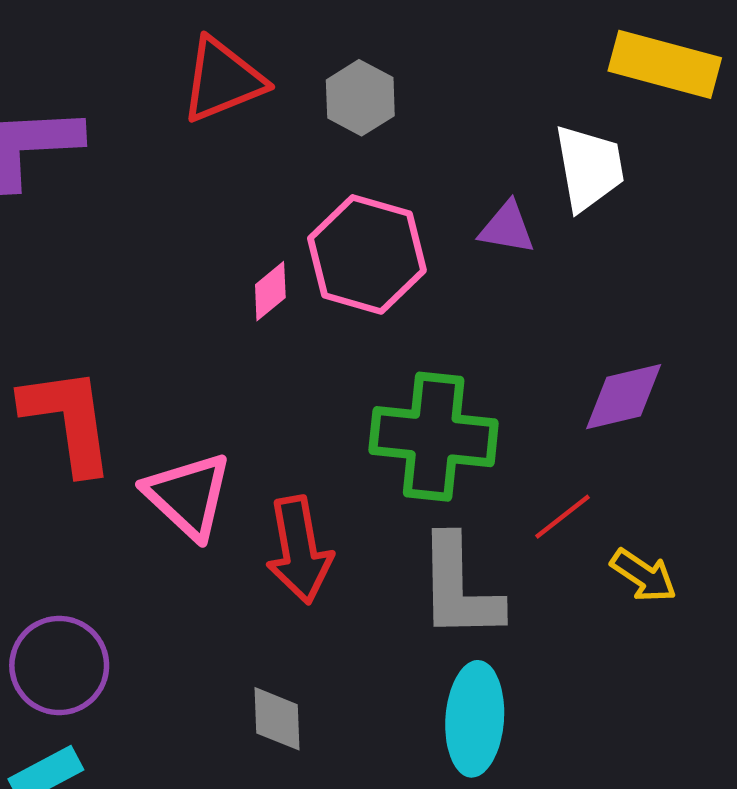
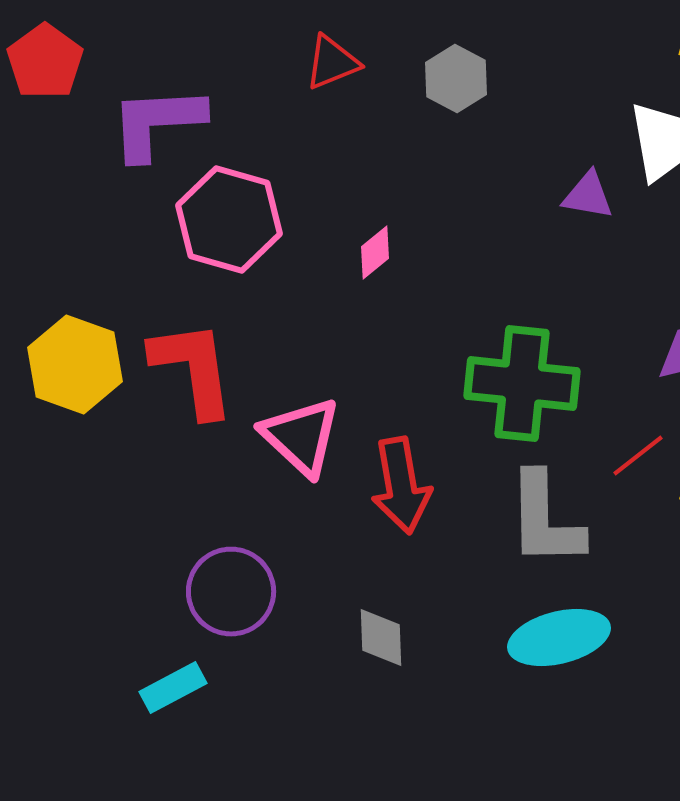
red triangle: (223, 80) -> (332, 62), size x0.7
pink hexagon: (367, 254) -> (229, 220), moved
purple circle: (59, 665) -> (231, 592), moved
cyan ellipse: (475, 719) -> (559, 638), turned 72

